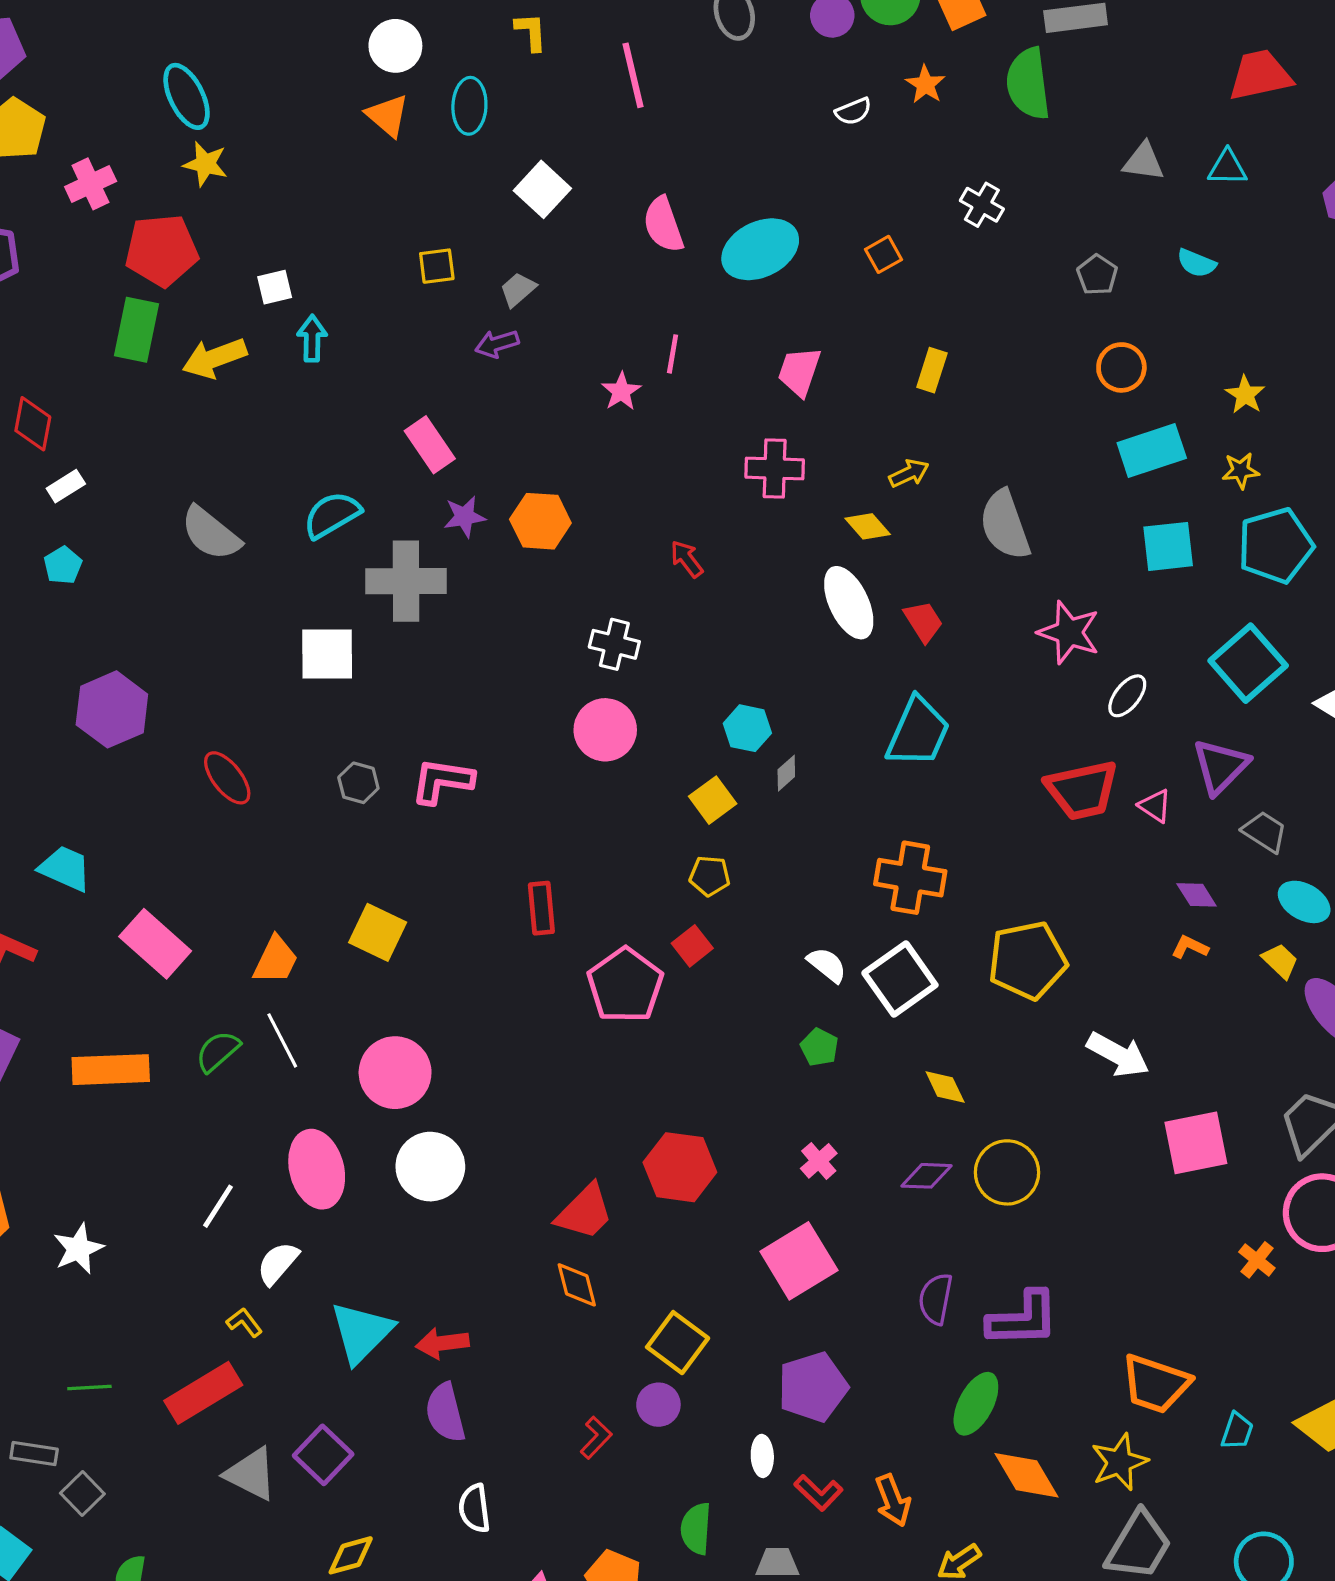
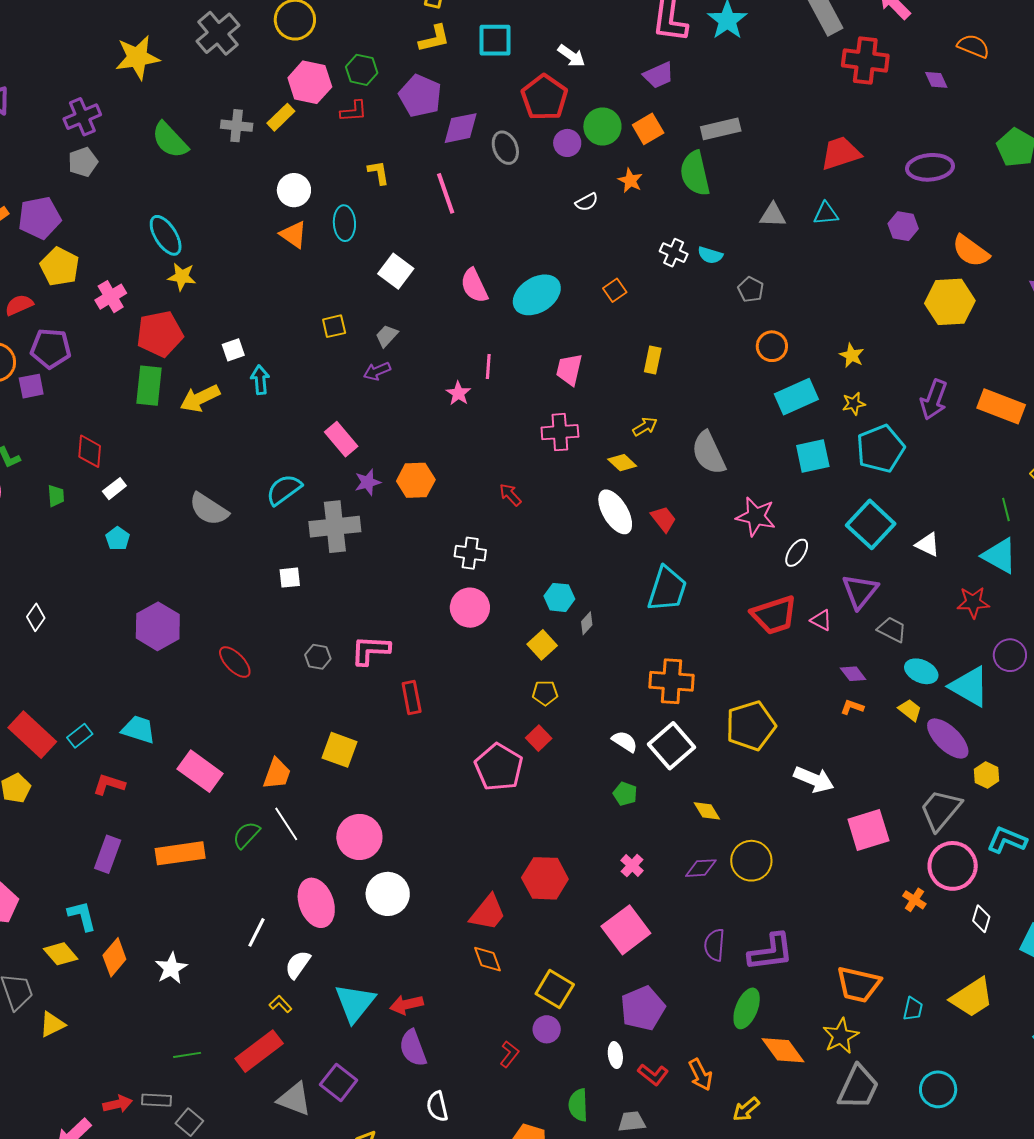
cyan semicircle: (1196, 263) -> (710, 255), moved
white square: (327, 654) -> (290, 578), size x0.6
red rectangle: (541, 908) -> (412, 697), moved

